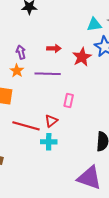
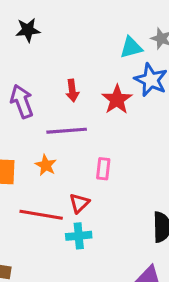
red arrow: (54, 48) -> (72, 91), turned 88
purple arrow: (21, 52) -> (22, 101), size x1.5
orange star: (17, 71) -> (46, 165), moved

